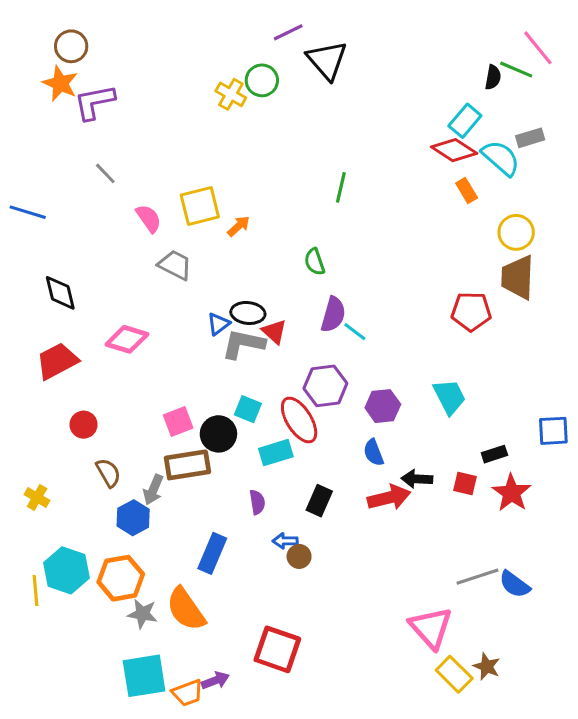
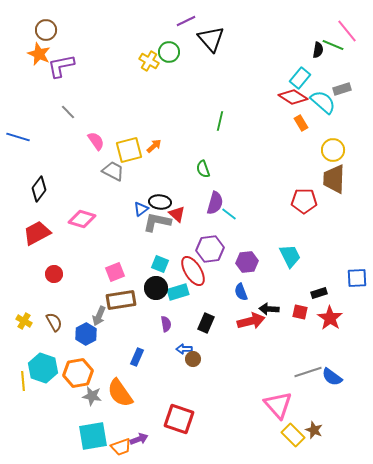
yellow square: (200, 206) -> (129, 150), moved
black diamond: (60, 293) -> (39, 189), turned 50
black circle: (218, 434) -> (156, 288), moved
brown semicircle: (108, 473) -> (54, 322), moved
blue rectangle: (212, 553) -> (137, 357), size x0.7

